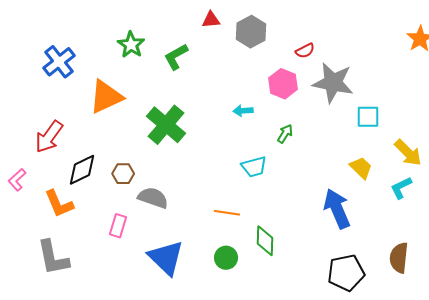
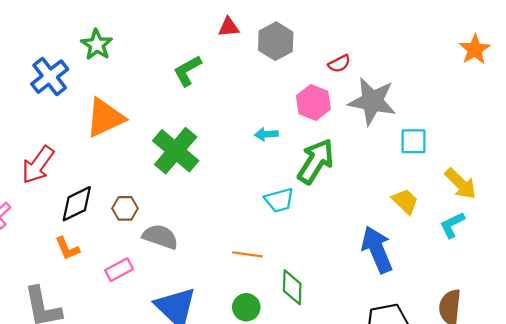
green star: (131, 45) -> (97, 45), moved
green arrow: (285, 134) -> (316, 161), size x2.0
orange L-shape: (59, 204) -> (67, 248), moved, size x0.7
pink rectangle: (118, 226) -> (119, 270), turned 45

